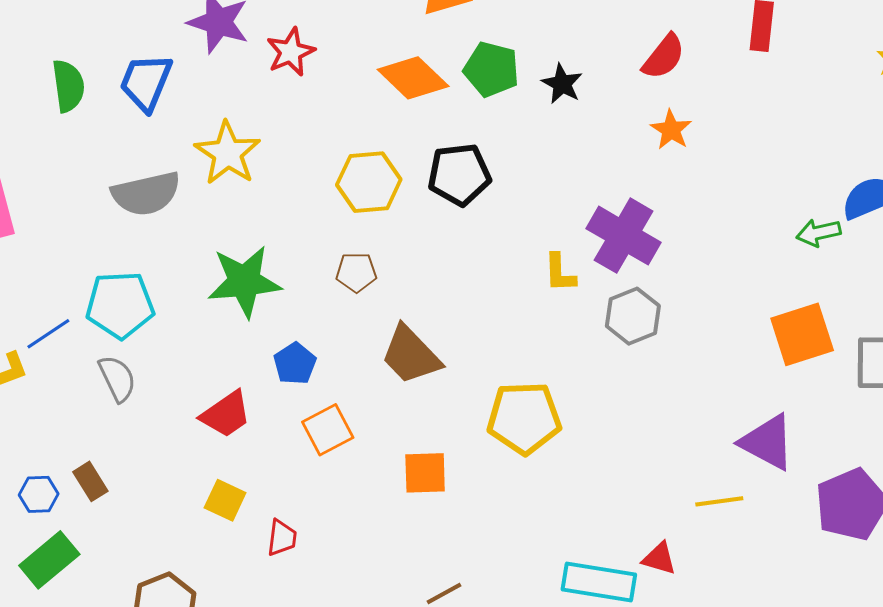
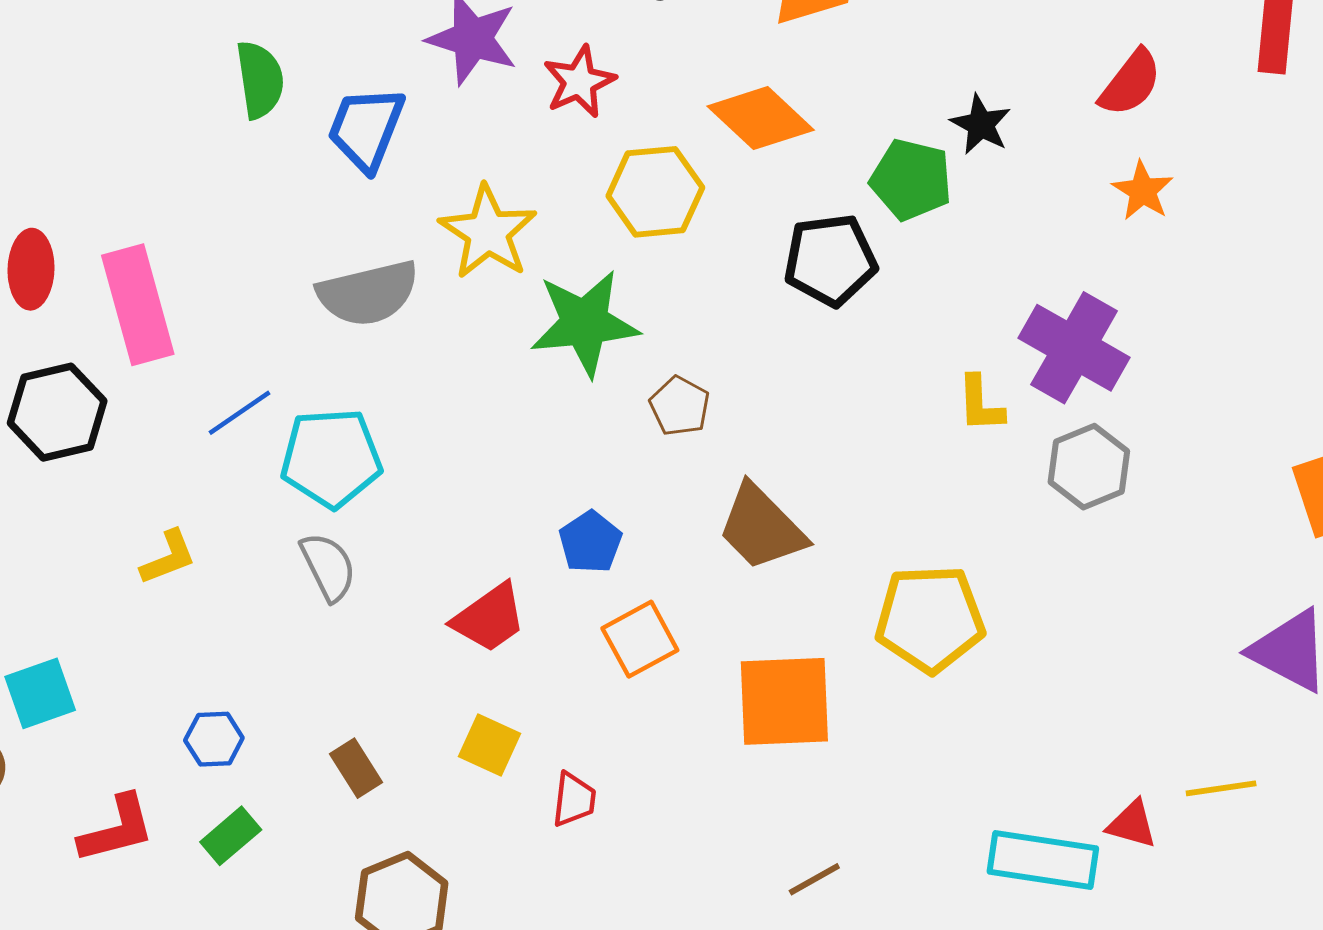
green pentagon: (491, 69) -> (911, 180), moved
green semicircle: (68, 86) -> (260, 80), moved
yellow hexagon: (369, 182) -> (655, 192), moved
brown pentagon: (356, 272) -> (680, 406), turned 30
green star: (244, 282) -> (585, 323), moved
blue line: (48, 334) -> (239, 413), moved
orange square: (425, 473) -> (784, 701), size x1.5
brown rectangle: (90, 481) -> (356, 768), moved
yellow line: (719, 501) -> (1221, 788), moved
green rectangle: (49, 560) -> (231, 836), size x0.7

